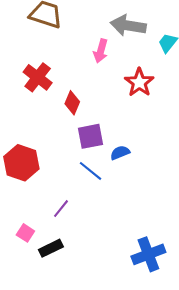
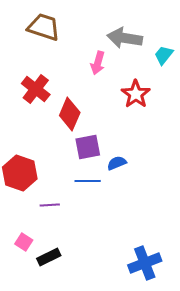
red diamond: (72, 103) -> (70, 114), size x1.4
blue line: (90, 171) -> (88, 181), turned -40
purple line: (61, 209) -> (50, 205), moved, turned 48

